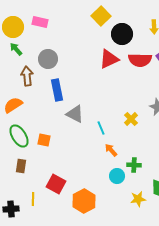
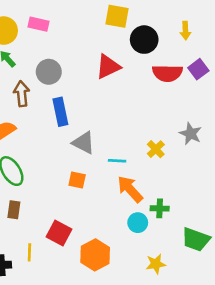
yellow square: (101, 16) -> (117, 16), turned -36
red triangle: (109, 59) -> (108, 67), moved
cyan line: (101, 128) -> (117, 161), turned -64
orange square: (44, 140) -> (77, 180), moved
orange arrow: (111, 150) -> (130, 189), size x1.6
yellow star: (138, 199) -> (156, 264), moved

